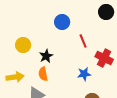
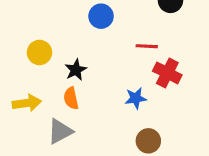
red line: (83, 41) -> (147, 46), moved, turned -64

